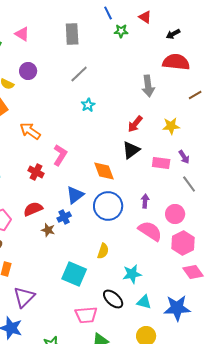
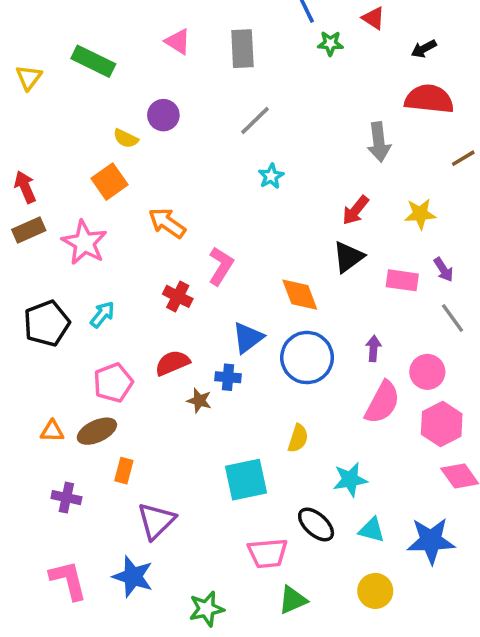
pink triangle: (22, 34) -> (178, 42), moved
blue cross: (64, 217) -> (228, 377), turned 32
pink semicircle: (150, 231) -> (382, 402), turned 85
cyan square: (74, 274) -> (246, 480), turned -35

